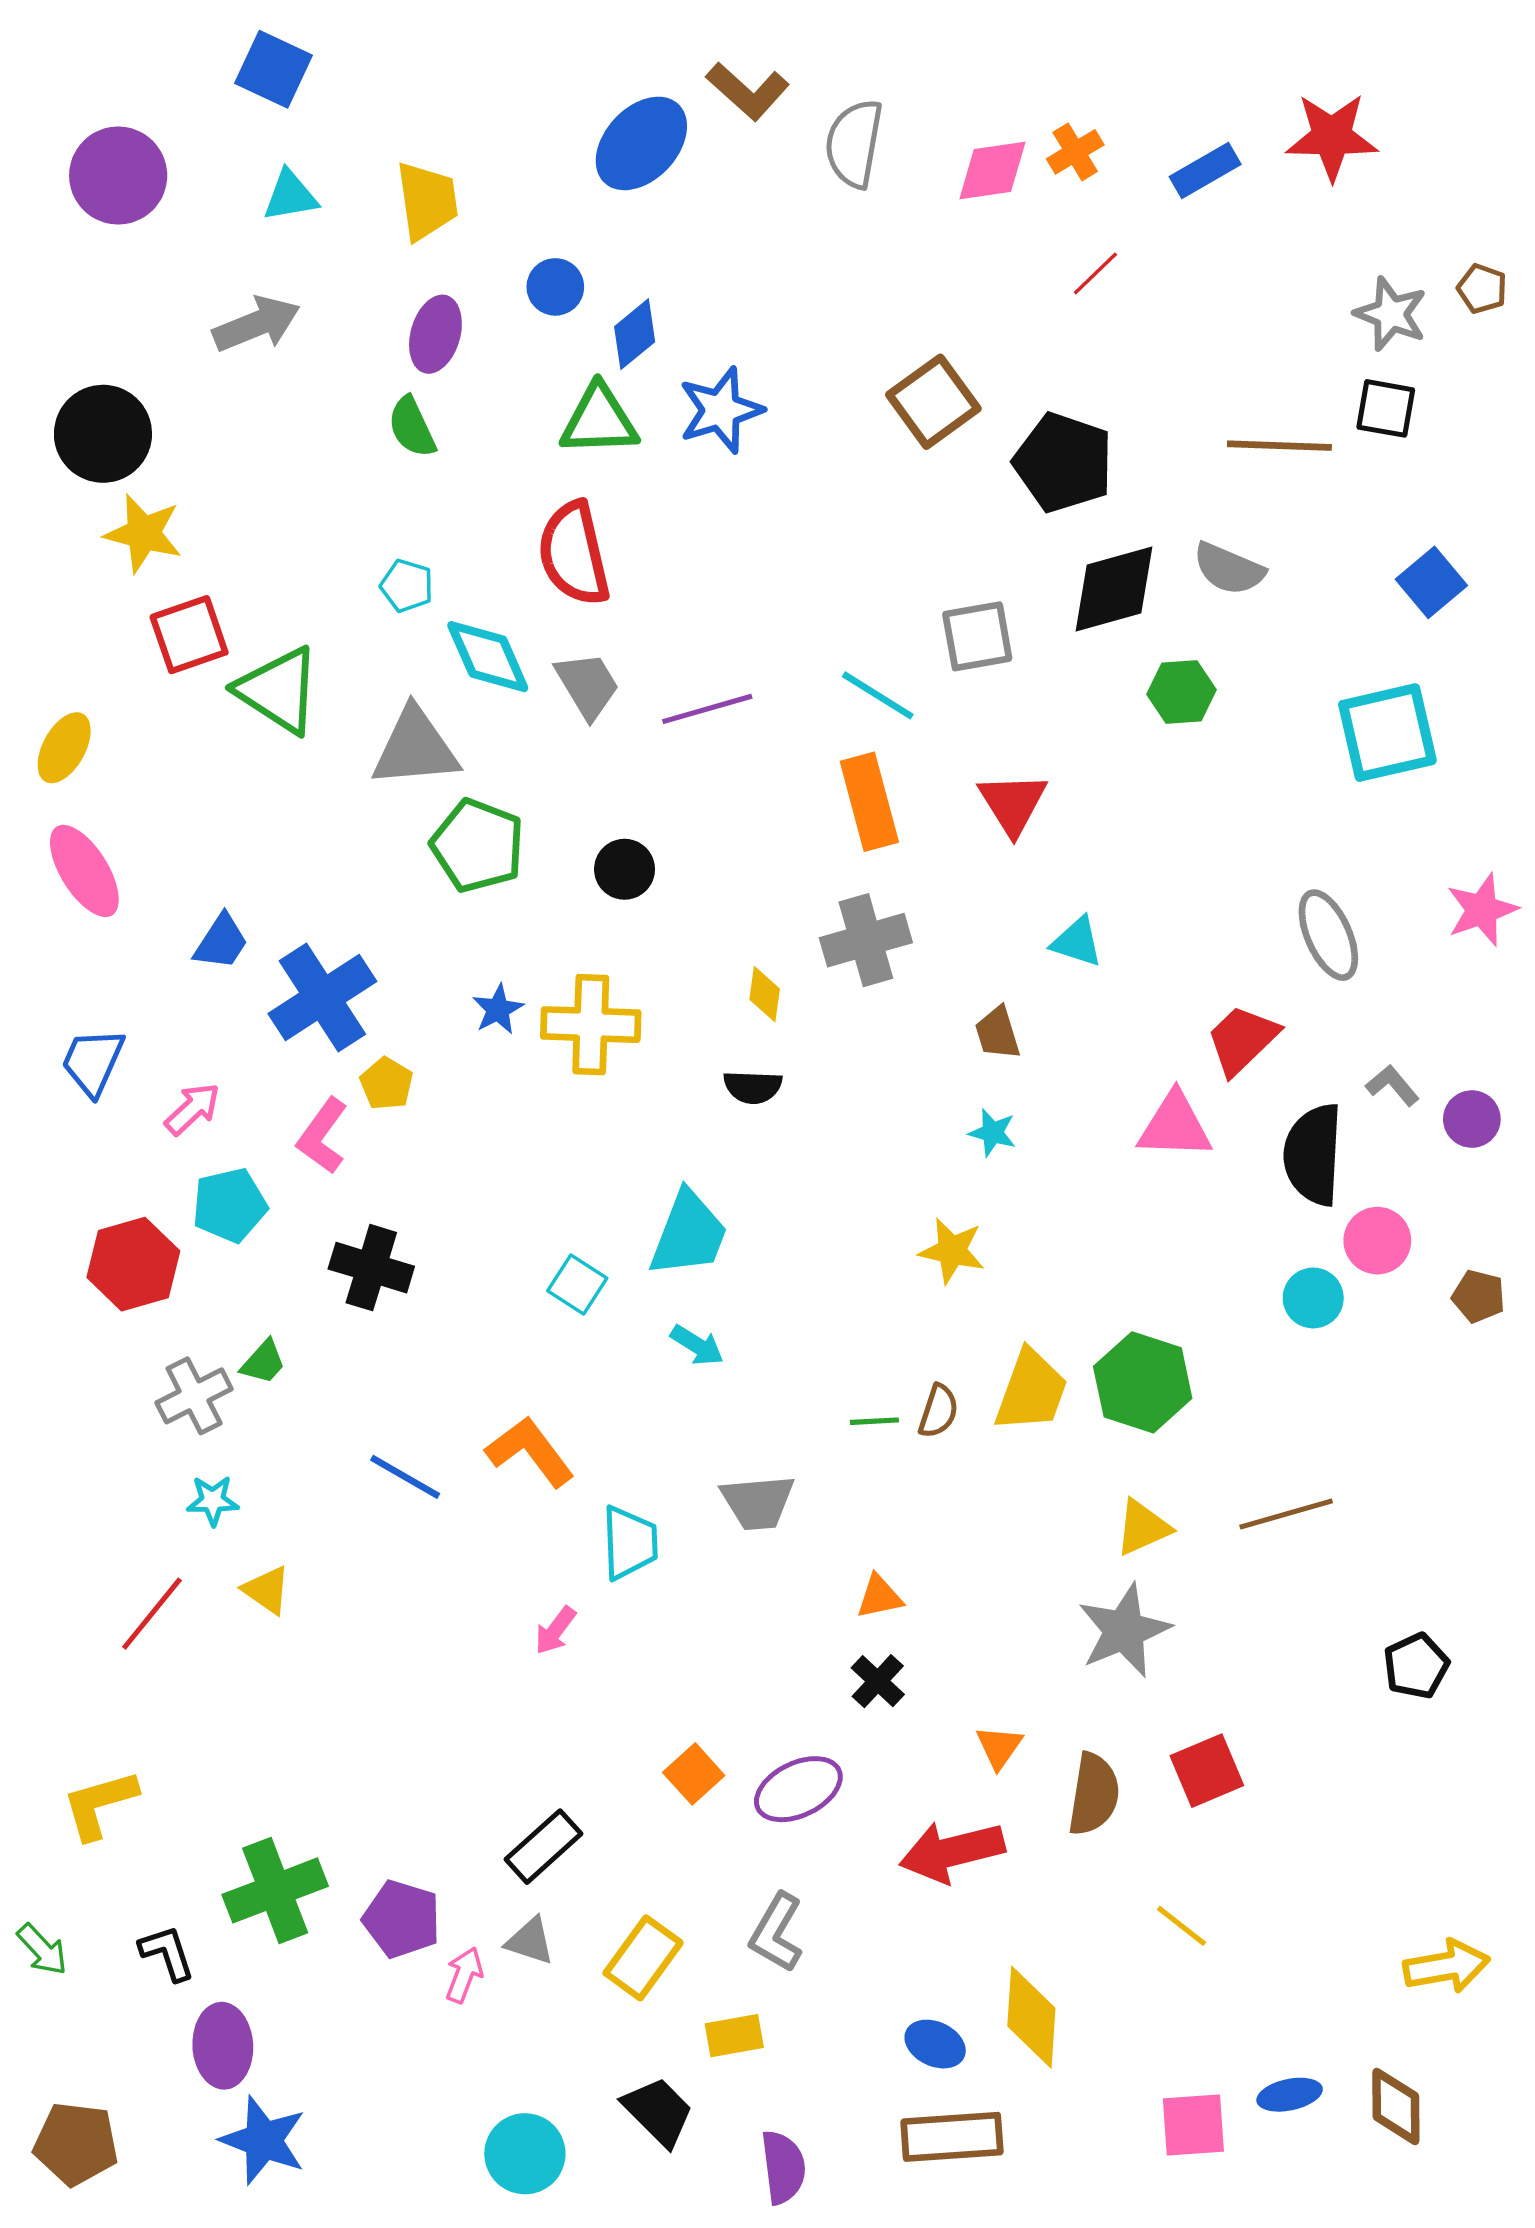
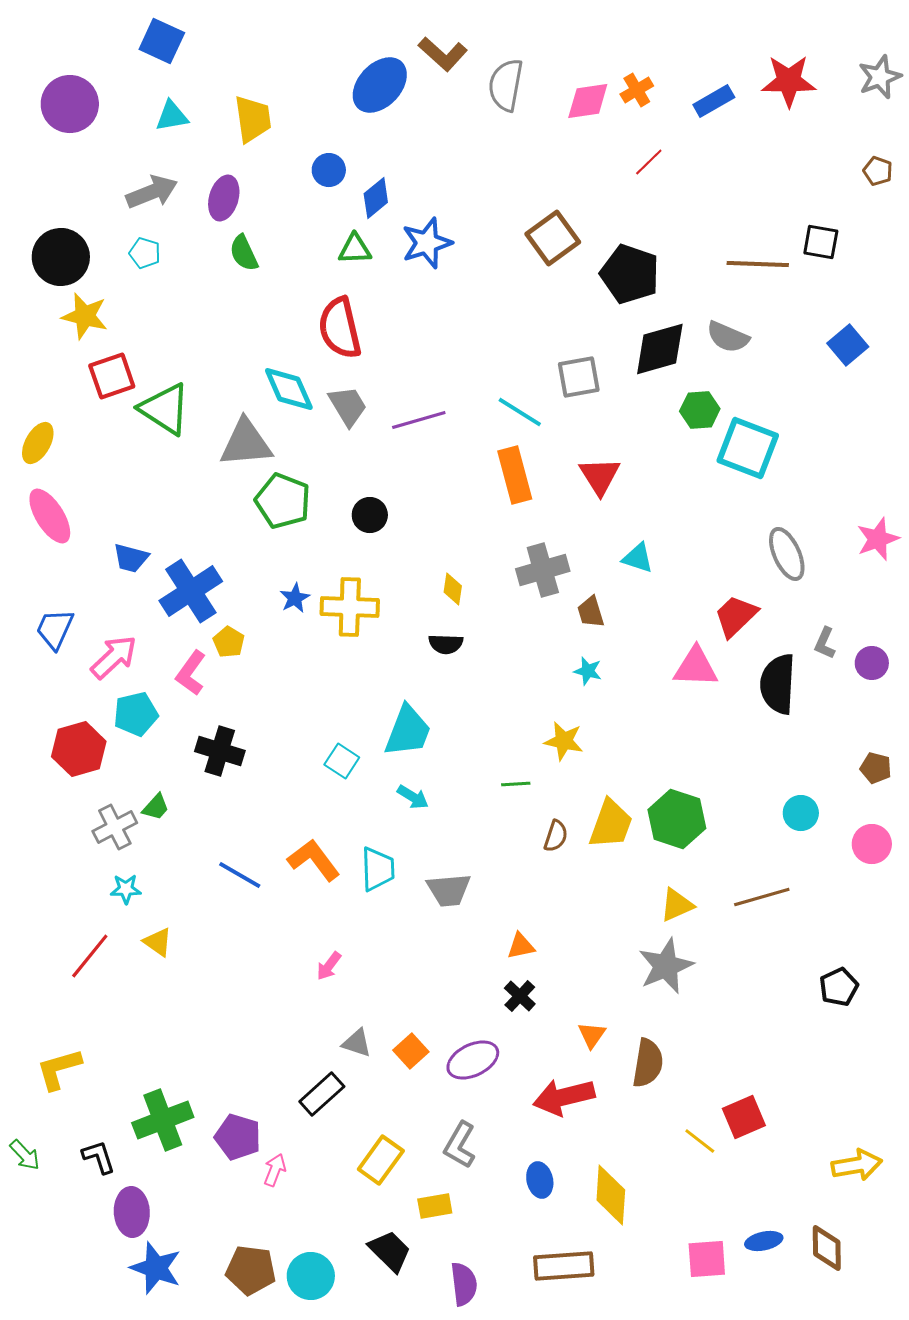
gray star: (1391, 314) -> (880, 77), moved, turned 30
purple ellipse: (435, 334) -> (224, 198), moved
green triangle: (599, 420) -> (355, 249), size x0.7
cyan pentagon: (407, 586) -> (145, 253), moved
cyan square: (1387, 733) -> (748, 448), moved, turned 34
gray cross: (866, 940) -> (543, 570), moved
blue trapezoid: (221, 942) -> (131, 558), turned 72
gray L-shape: (1393, 1085) -> (825, 643), turned -116
pink arrow: (192, 1109) -> (114, 657), size x1.4
pink circle: (1377, 1241) -> (872, 844), moved
cyan circle: (1313, 1298) -> (801, 813), moved
green line: (874, 1421) -> (516, 784), moved
cyan trapezoid: (630, 1543) -> (378, 869), moved
red square: (1207, 1771) -> (744, 1117), moved
gray triangle: (530, 1941) -> (357, 1043), moved
blue ellipse: (935, 2044) -> (540, 1180), moved, turned 52
brown pentagon: (76, 2144) -> (251, 1270), moved

